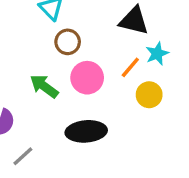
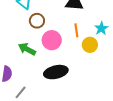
cyan star: (157, 54) -> (101, 28), moved
orange line: (130, 67) -> (76, 30), turned -40

